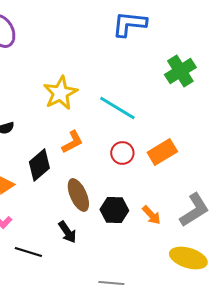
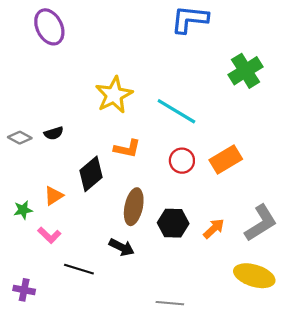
orange L-shape: (72, 142) -> (127, 149), turned 40
brown ellipse: (78, 195) -> (134, 207), turned 36
orange arrow: (151, 215) -> (214, 229), turned -90
black arrow: (67, 232) -> (122, 247), turned -30

